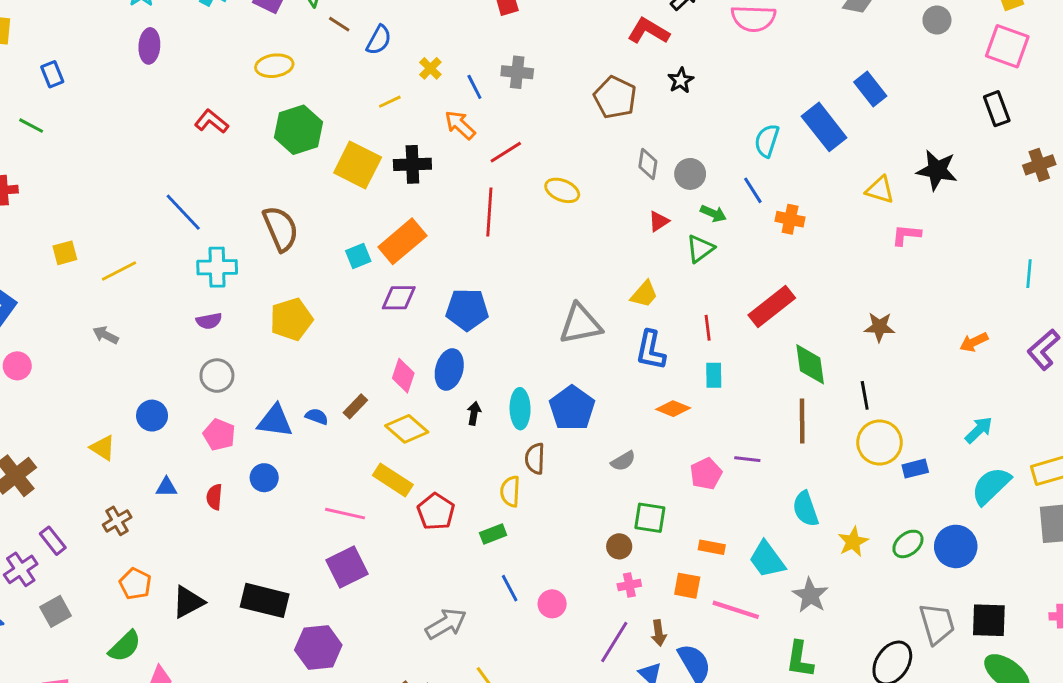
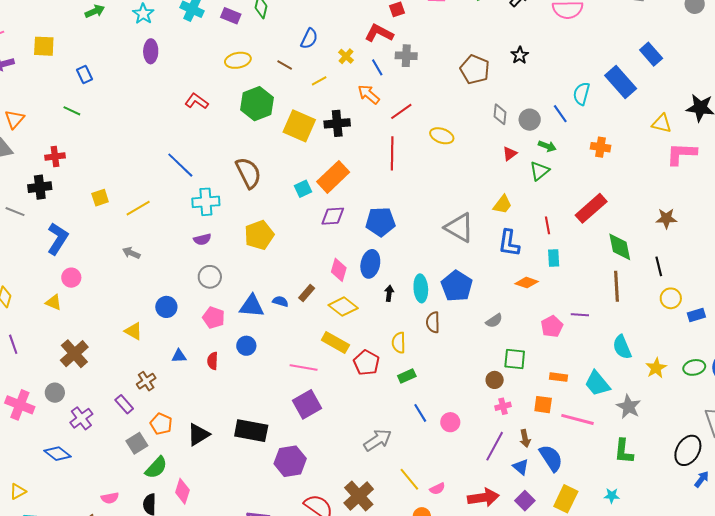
brown line: (339, 24) -> (285, 65), moved
red L-shape: (649, 31) -> (379, 33), moved
blue line: (753, 190) -> (560, 114), moved
pink L-shape: (906, 235) -> (681, 154), size x1.5
gray triangle: (580, 324) -> (459, 228), turned 44
yellow circle: (880, 443) -> (671, 298), size x0.7
yellow semicircle: (510, 491) -> (399, 343), moved
purple rectangle: (53, 541) -> (124, 404), moved
green ellipse: (908, 544) -> (694, 367), turned 30
gray square: (56, 611) -> (137, 443), moved

